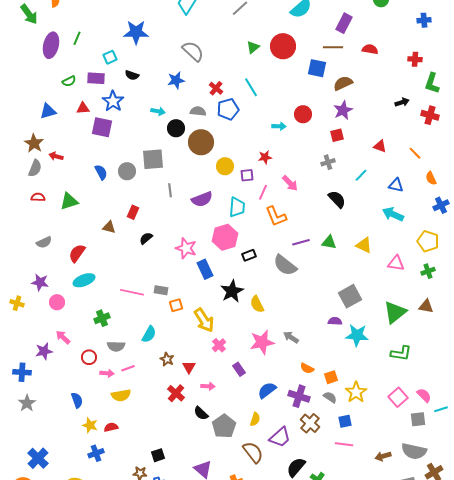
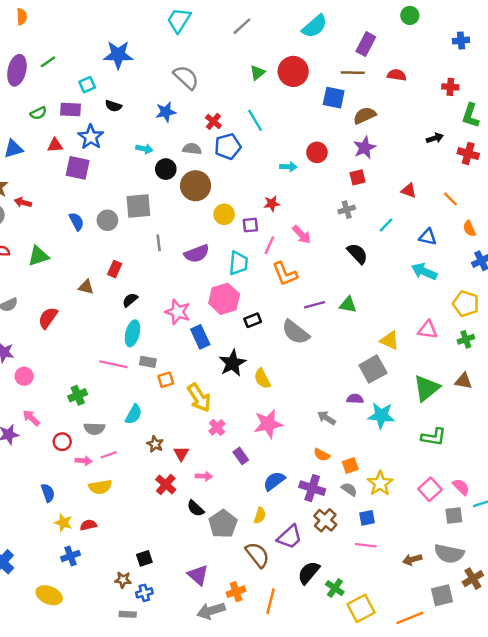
green line: (77, 38) -> (48, 62), turned 32
yellow triangle: (364, 245) -> (390, 340), moved
cyan ellipse: (84, 280) -> (132, 333), moved, turned -55
gray arrow: (291, 337) -> (326, 418), moved

